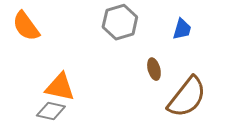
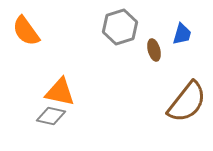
brown ellipse: (154, 69) -> (154, 50), moved

